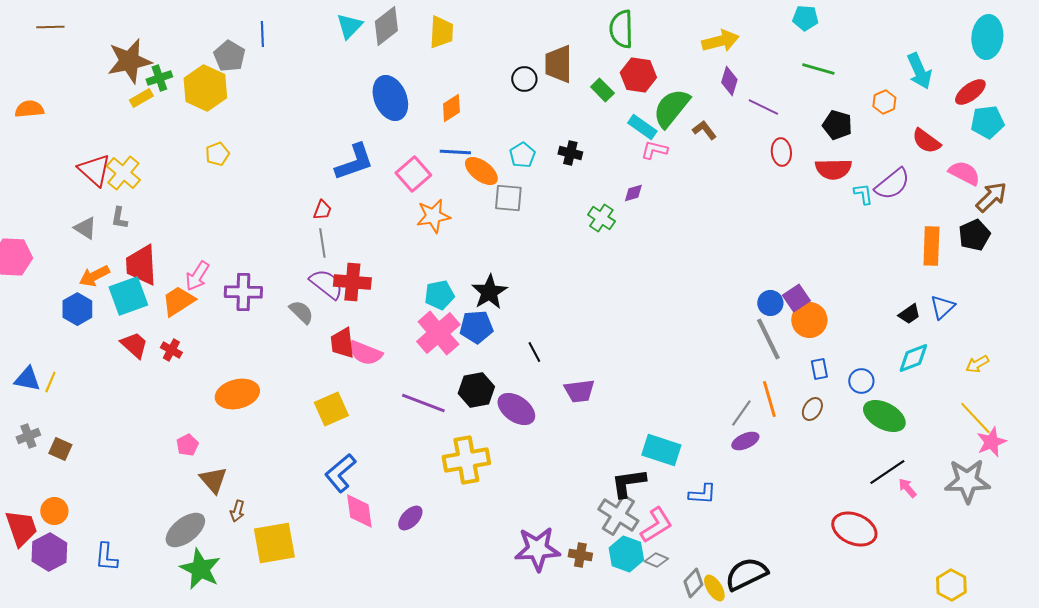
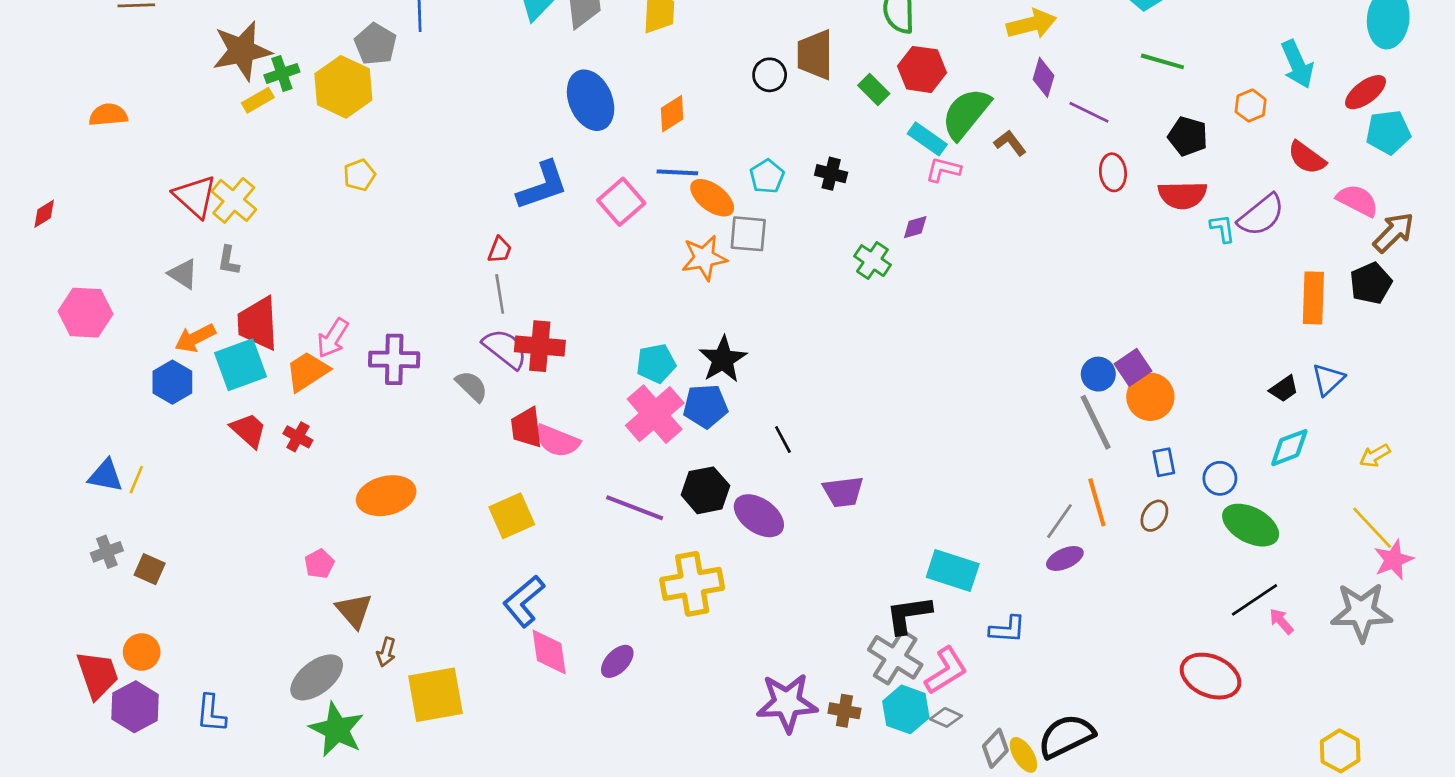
orange star: (433, 216) -> (704, 258), moved

